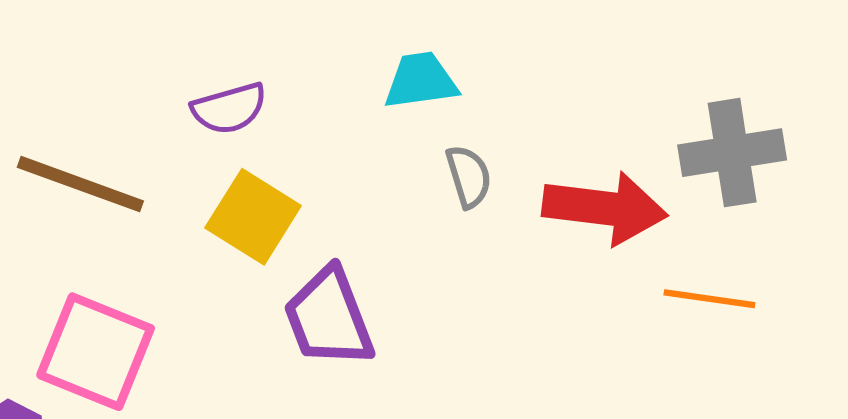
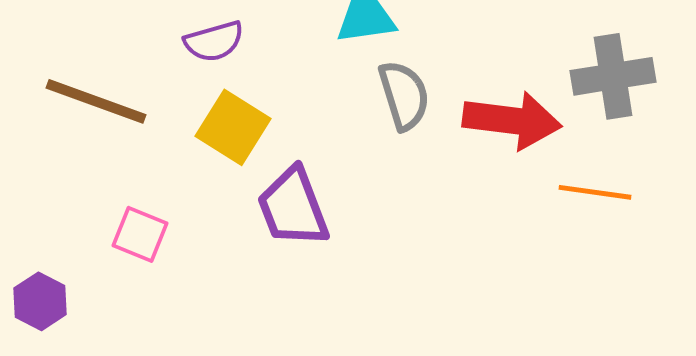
gray semicircle: (469, 176) -> (404, 95), size x1.4
pink square: (96, 352) -> (140, 234), moved, size x0.6

